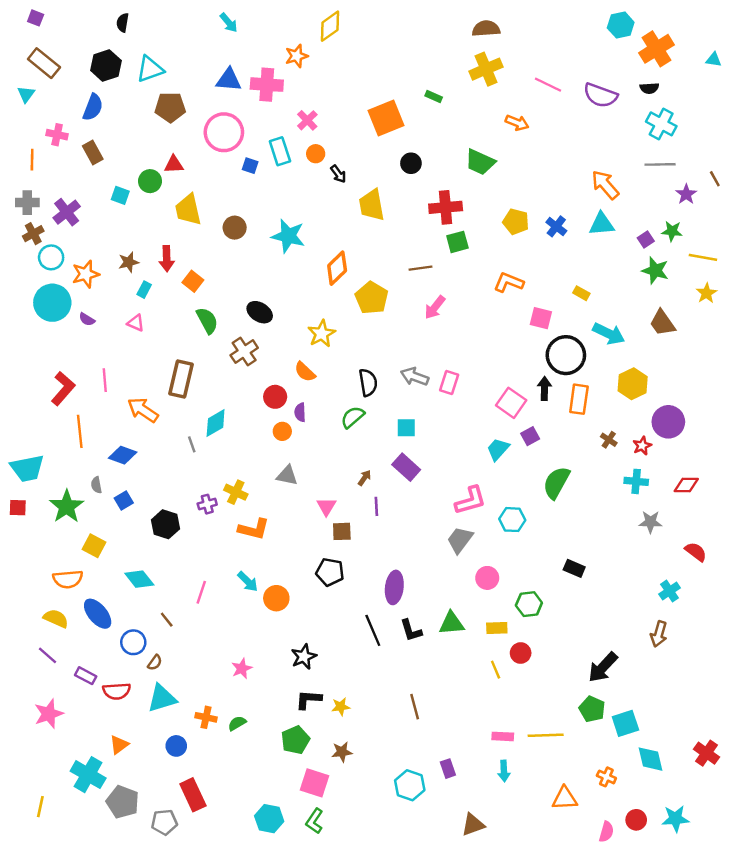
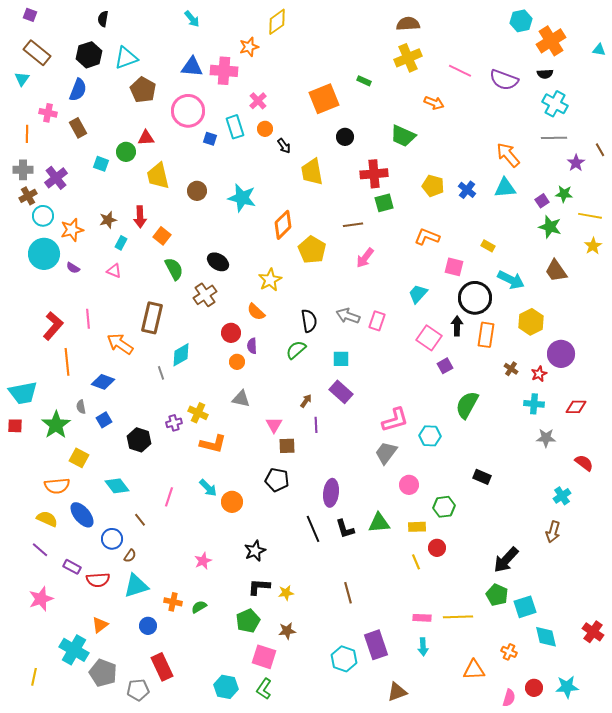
brown pentagon: (170, 107) -> (143, 90), turned 30
cyan trapezoid: (498, 449) -> (418, 294), moved
purple rectangle: (448, 769) -> (376, 645), size x1.8

